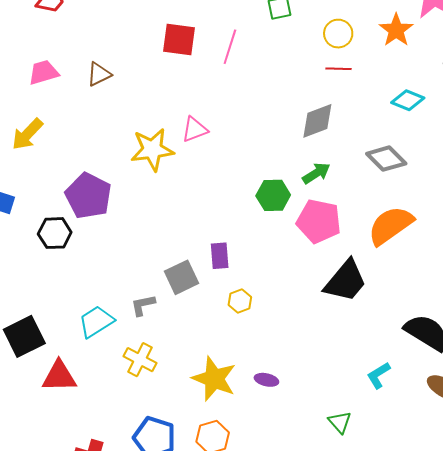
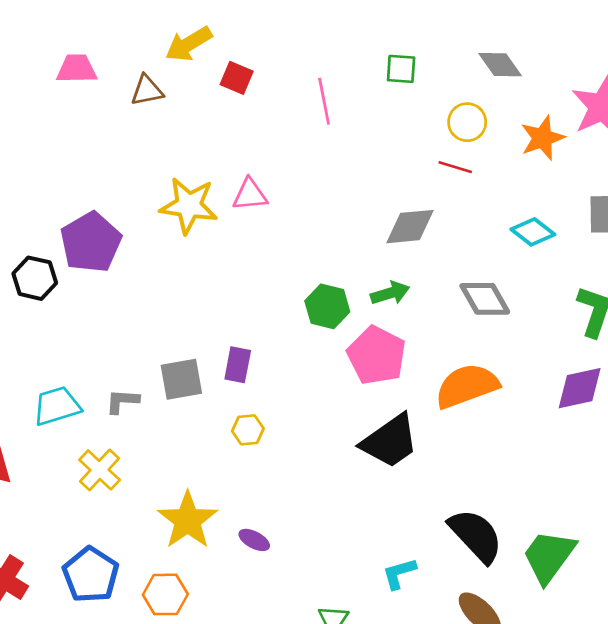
red square: (179, 40) -> (237, 78), moved, size x0.7
pink line: (230, 47) -> (324, 101), turned -44
yellow arrow: (27, 134) -> (189, 44), moved

